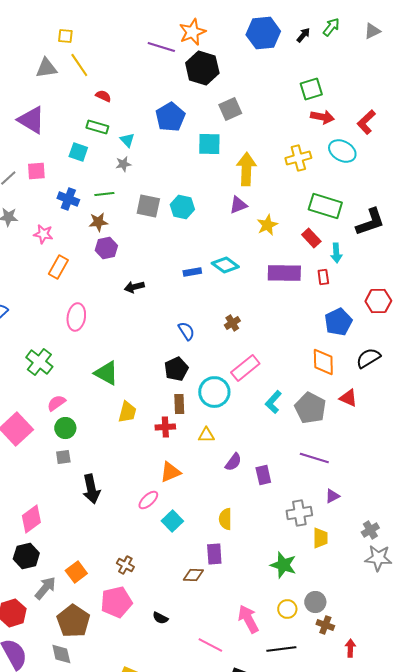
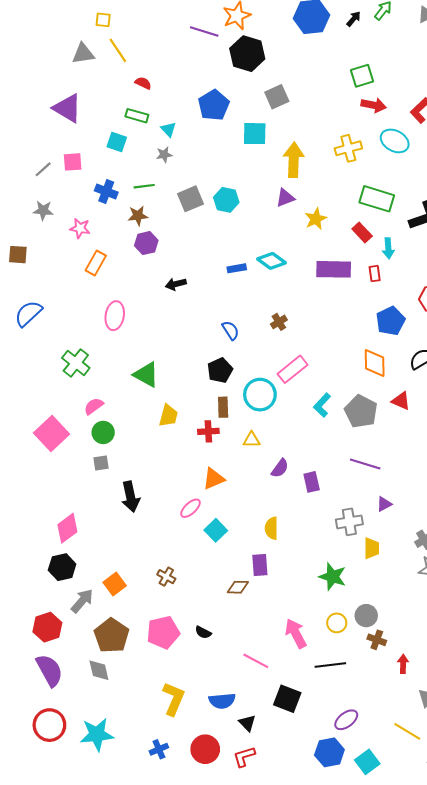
gray square: (148, 206) -> (190, 199), turned -35
pink pentagon: (116, 602) -> (163, 632), moved

